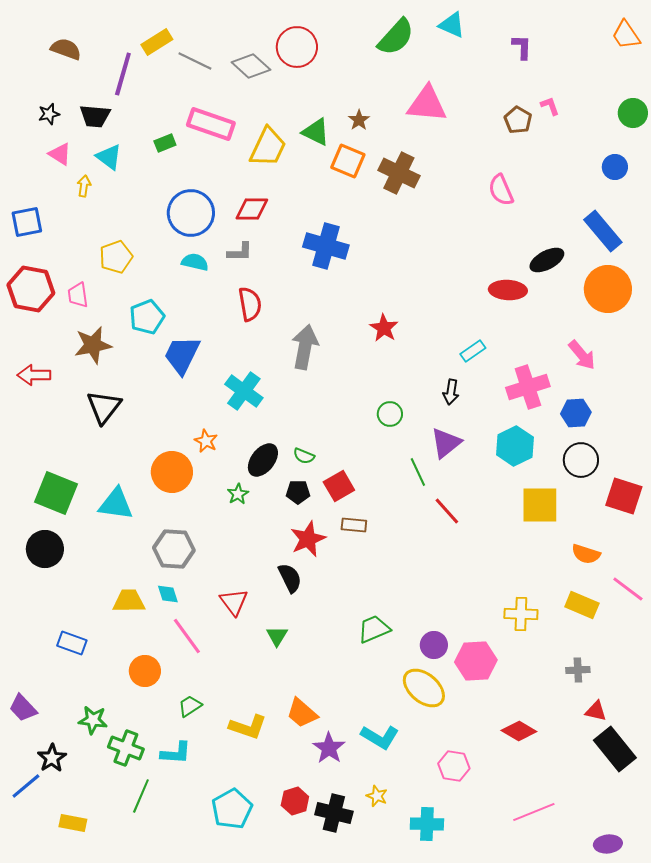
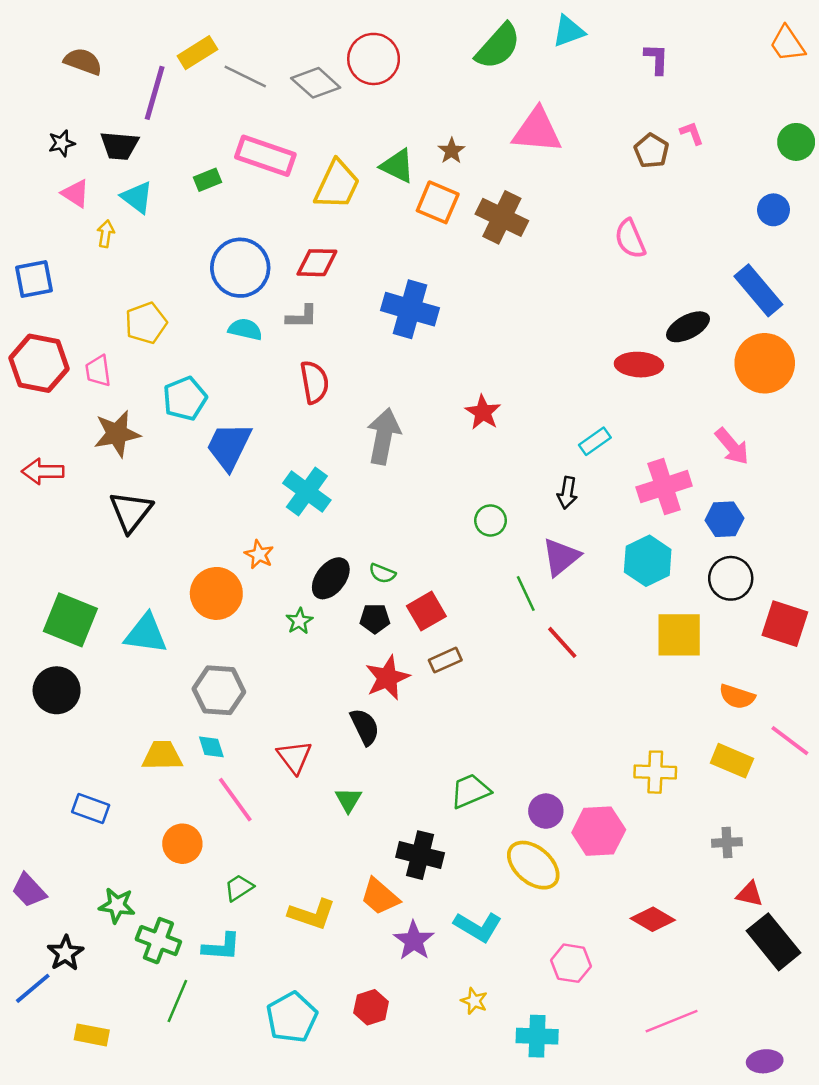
cyan triangle: (452, 25) -> (568, 31), turned -44
brown rectangle: (354, 525) -> (445, 660), turned -30
black cross: (334, 813) -> (420, 855), moved

